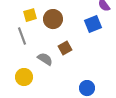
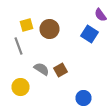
blue square: (93, 24) -> (90, 34), turned -36
brown square: (65, 48) -> (60, 70), moved

